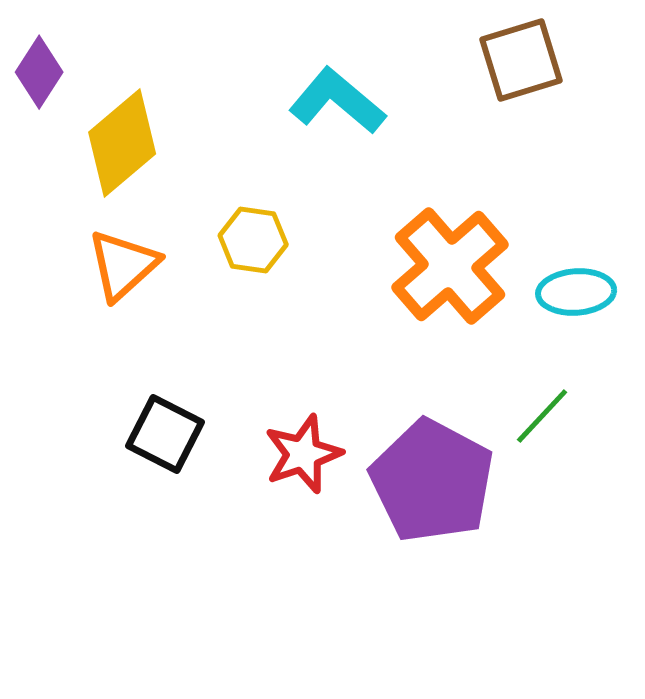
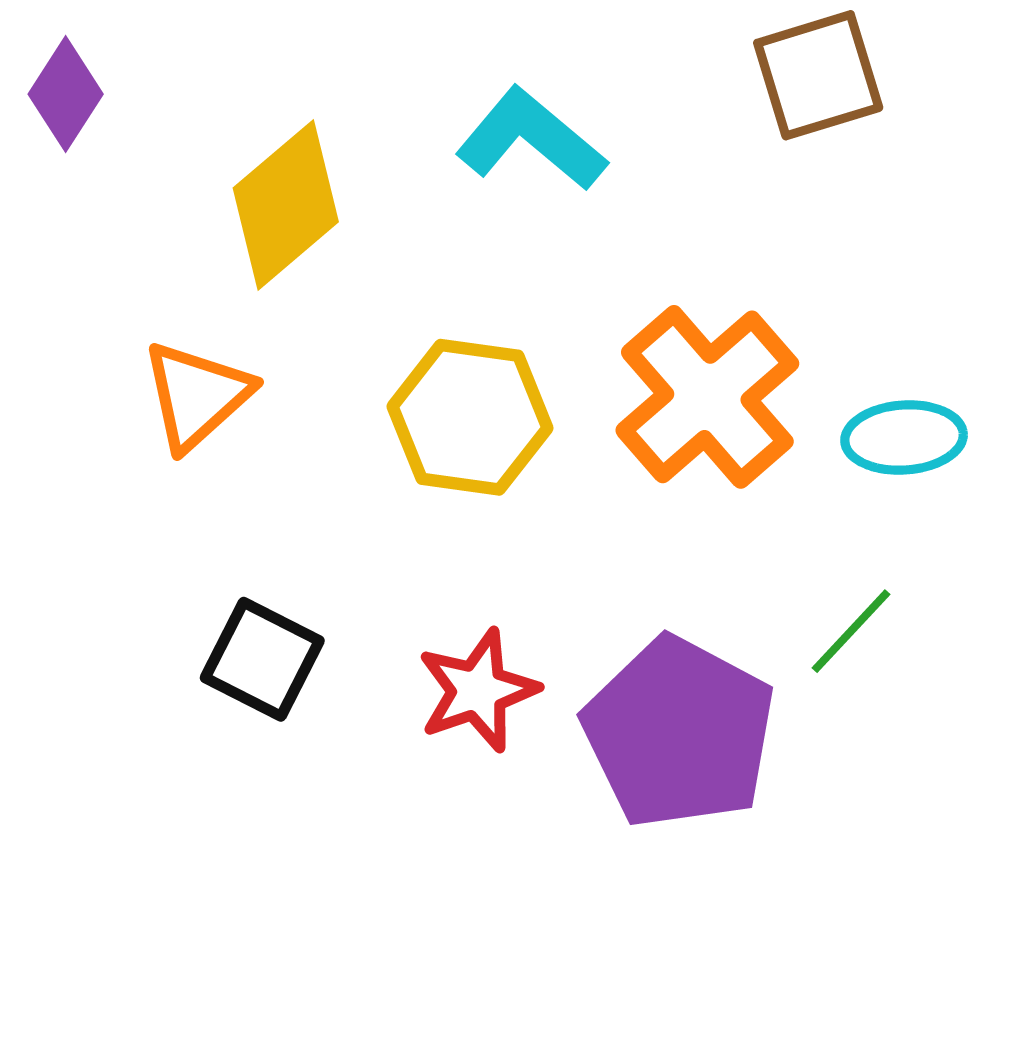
yellow diamond: (122, 143) -> (286, 205), moved
yellow hexagon: (253, 240) -> (470, 417), moved, size x1.5

